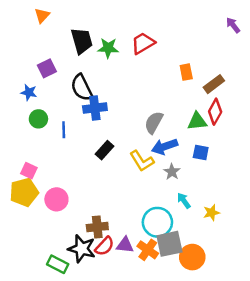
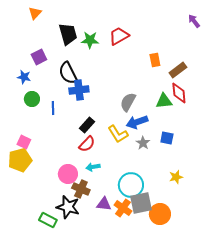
red diamond: (215, 112) -> (179, 93), turned -35
blue square: (201, 153) -> (167, 138), moved
pink circle: (56, 199) -> (68, 174), moved
cyan arrow: (184, 201) -> (93, 167), moved, turned -64
brown cross: (97, 227) -> (81, 189), turned 30
red semicircle: (105, 246) -> (87, 144), moved

